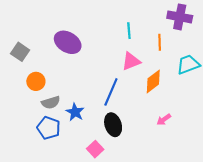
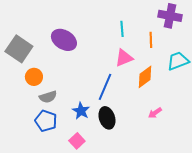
gray square: (20, 52) -> (19, 49), size x1.5
blue star: (75, 112) -> (81, 111), moved
pink square: (95, 149) -> (77, 141), moved

